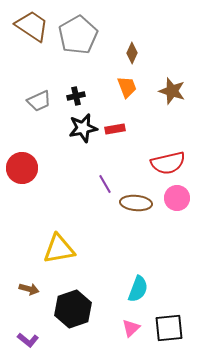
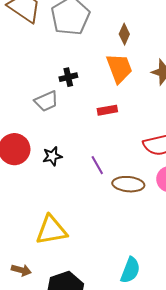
orange trapezoid: (127, 87) -> (119, 68), size x1.4
gray trapezoid: (39, 101) -> (46, 101), moved
black star: (83, 128) -> (52, 156), moved, size x0.7

